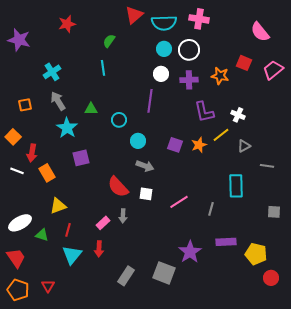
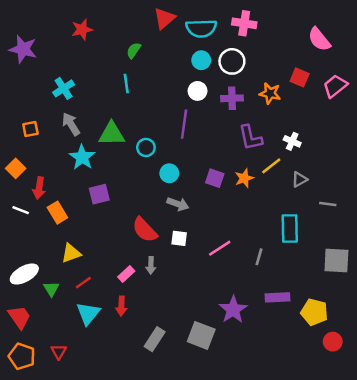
green triangle: (91, 109) -> (112, 134), size x1.6
gray square: (274, 212) -> (336, 261), size x1.6
red line: (68, 230) -> (83, 283), turned 40
green triangle: (42, 235) -> (51, 289), turned 40

